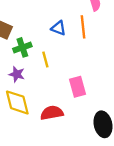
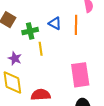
green cross: (22, 47) -> (30, 31), moved
pink rectangle: (78, 87) -> (80, 75), moved, size x1.4

